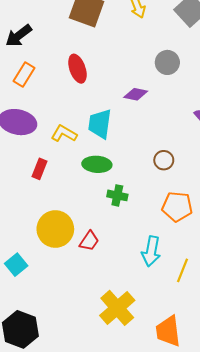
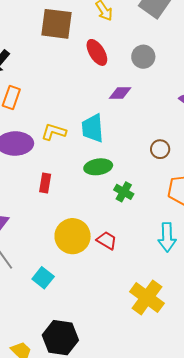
red ellipse: (77, 69) -> (97, 52), moved
yellow L-shape: (64, 134) -> (54, 132), moved
green cross: (117, 195) -> (124, 192), turned 30
red trapezoid: (89, 241) -> (107, 240), turned -80

